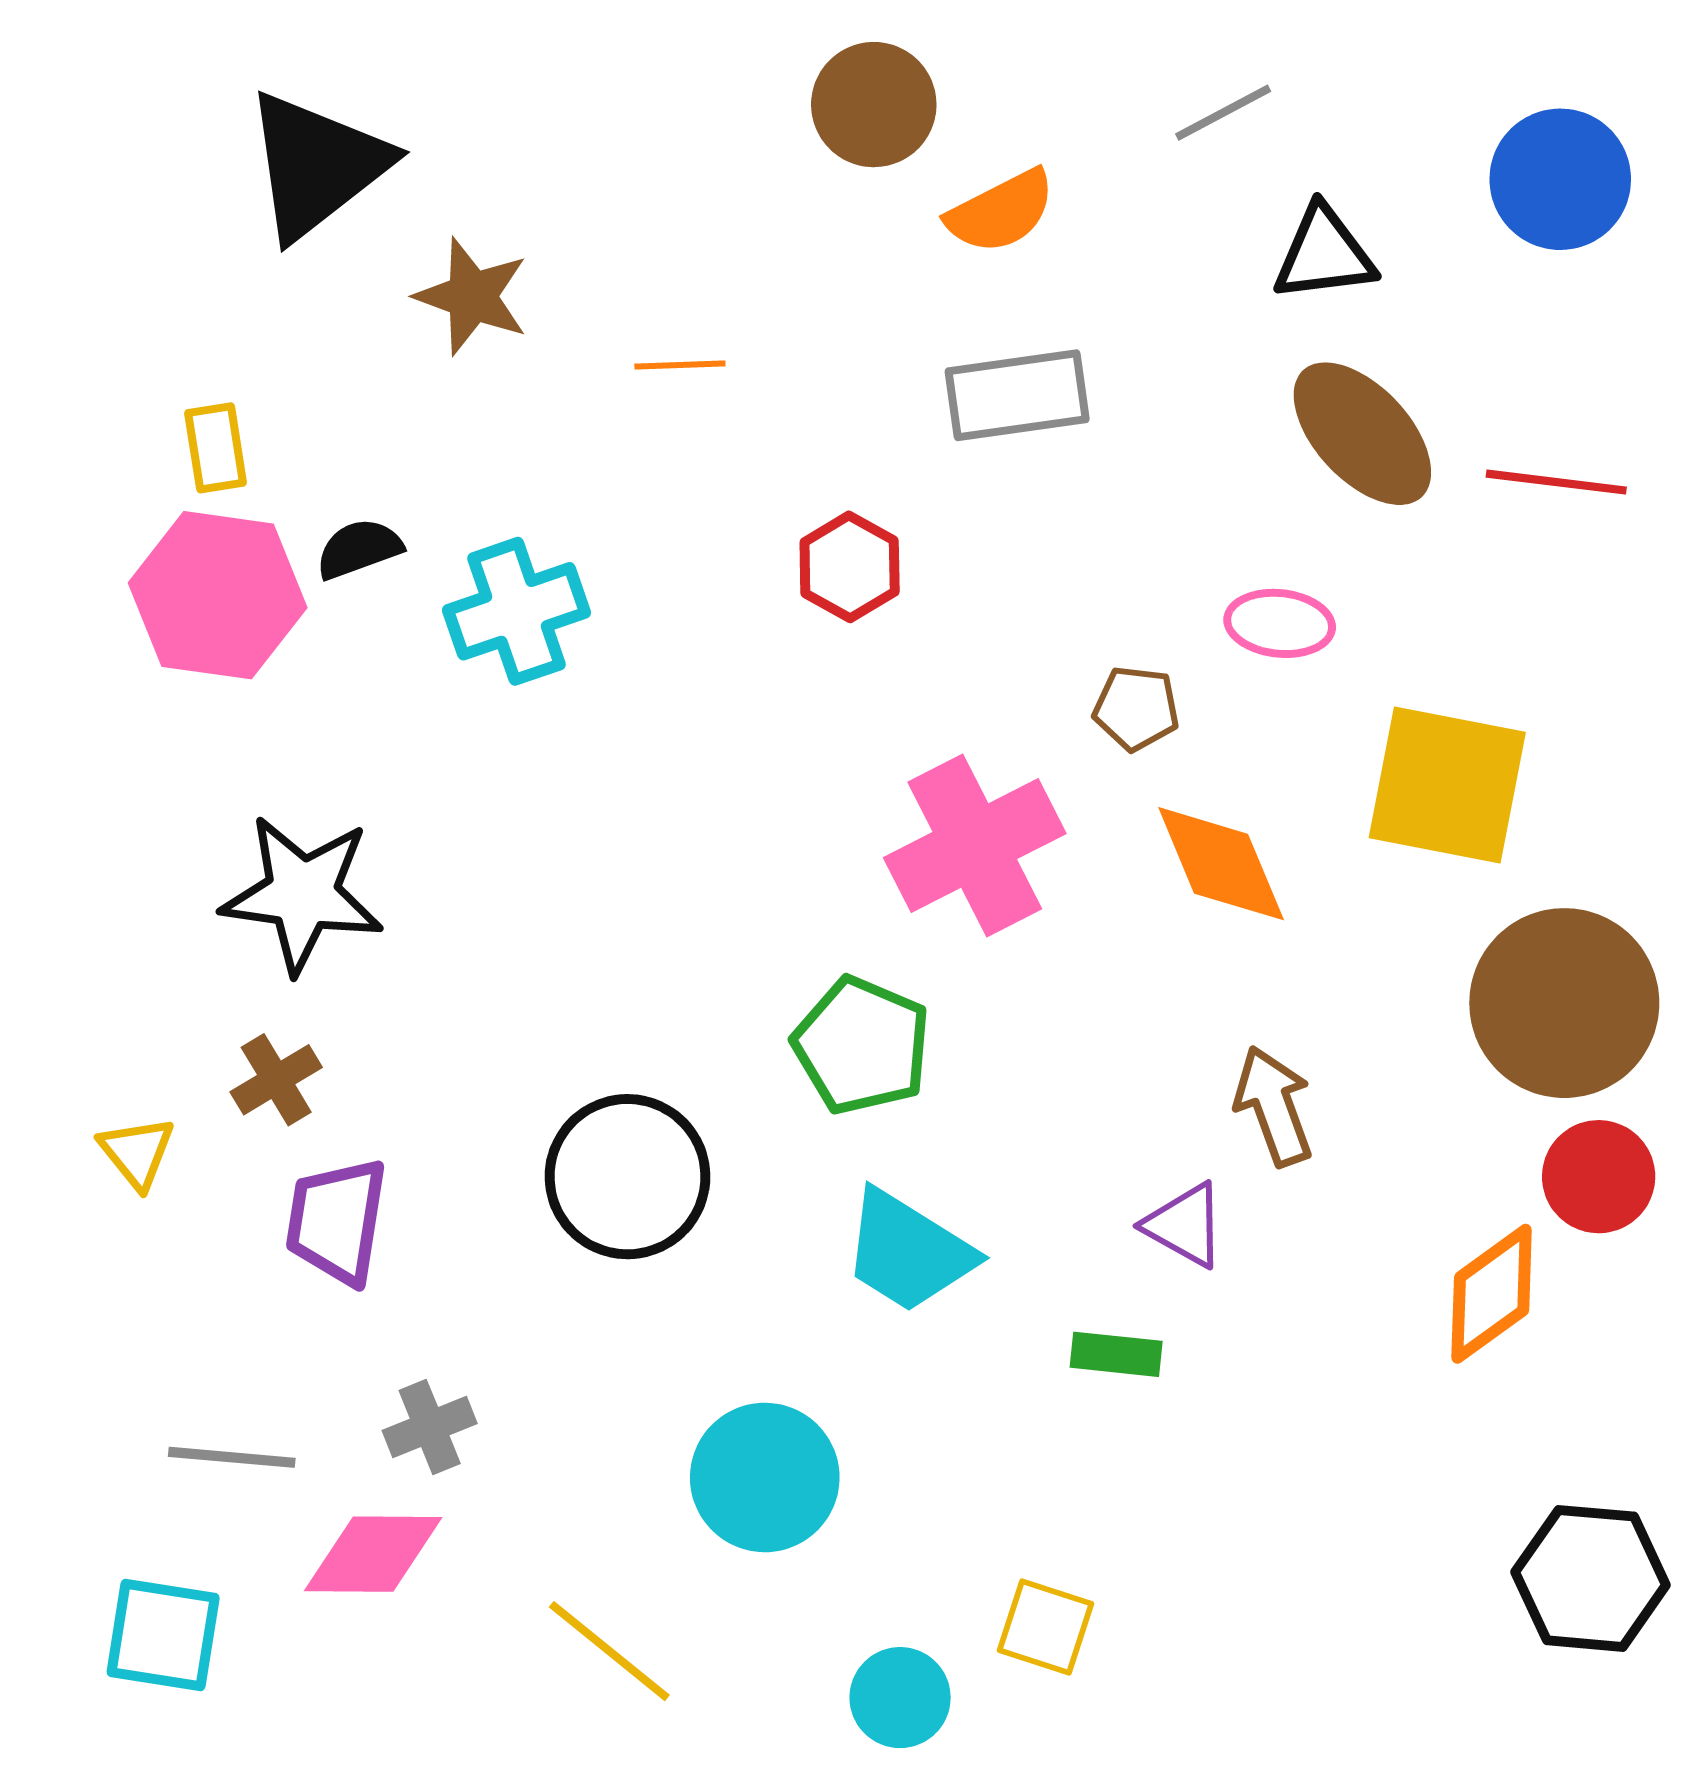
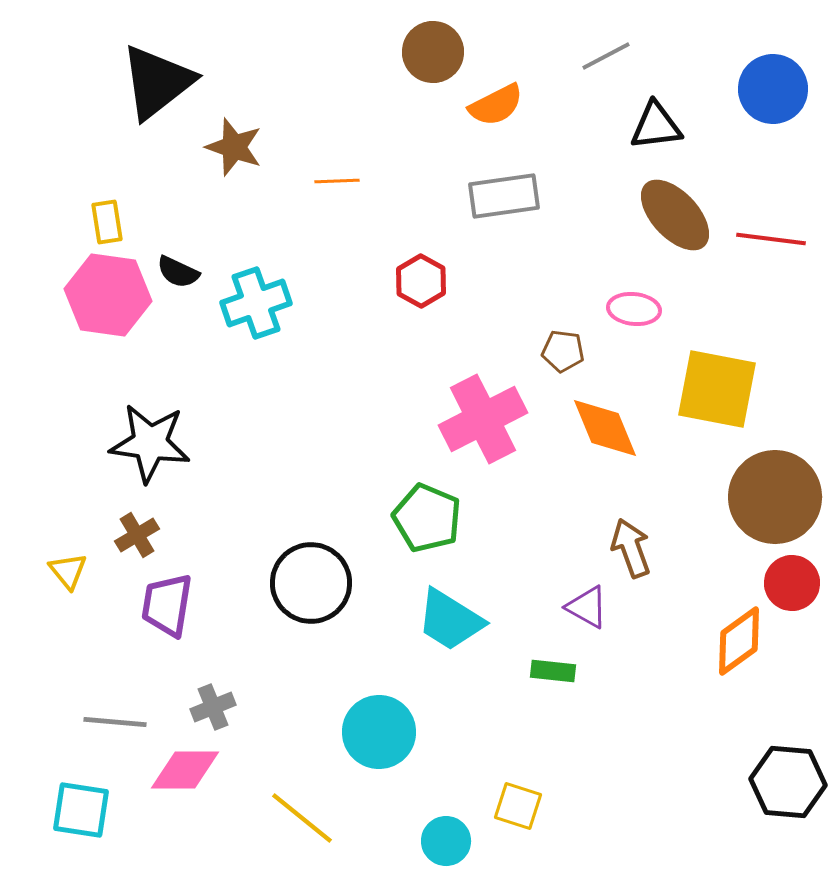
black semicircle: (359, 549) -> (178, 272), turned -135

